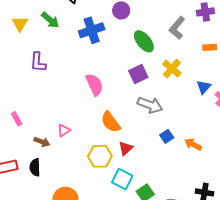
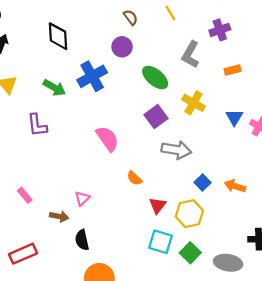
green arrow: (50, 20) -> (54, 88), moved
orange semicircle: (111, 122) -> (134, 178), size x0.6
yellow hexagon: (100, 156) -> (189, 214), moved
black semicircle: (35, 167) -> (82, 240), moved

